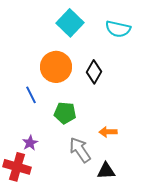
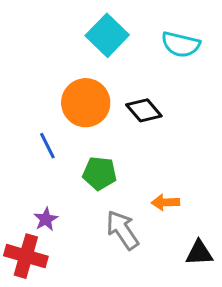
black diamond: (94, 72) -> (144, 110), turned -70
black triangle: (106, 171) -> (199, 253), moved

